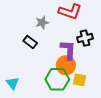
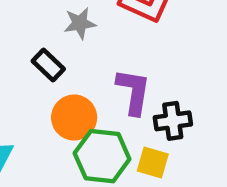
black cross: (85, 38) -> (173, 121), moved
orange circle: (66, 65) -> (74, 118), moved

